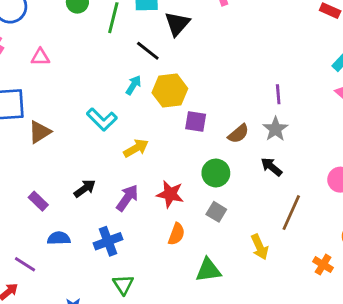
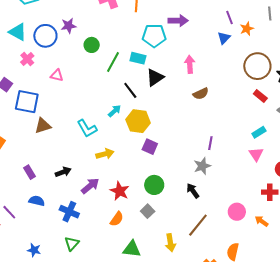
brown semicircle: (238, 134) -> (201, 94), moved
blue cross: (108, 241) -> (69, 212), turned 30

